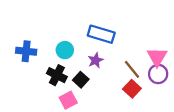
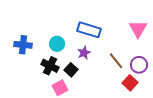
pink triangle: (157, 57) -> (138, 29), moved
red square: (132, 89) -> (130, 83), moved

